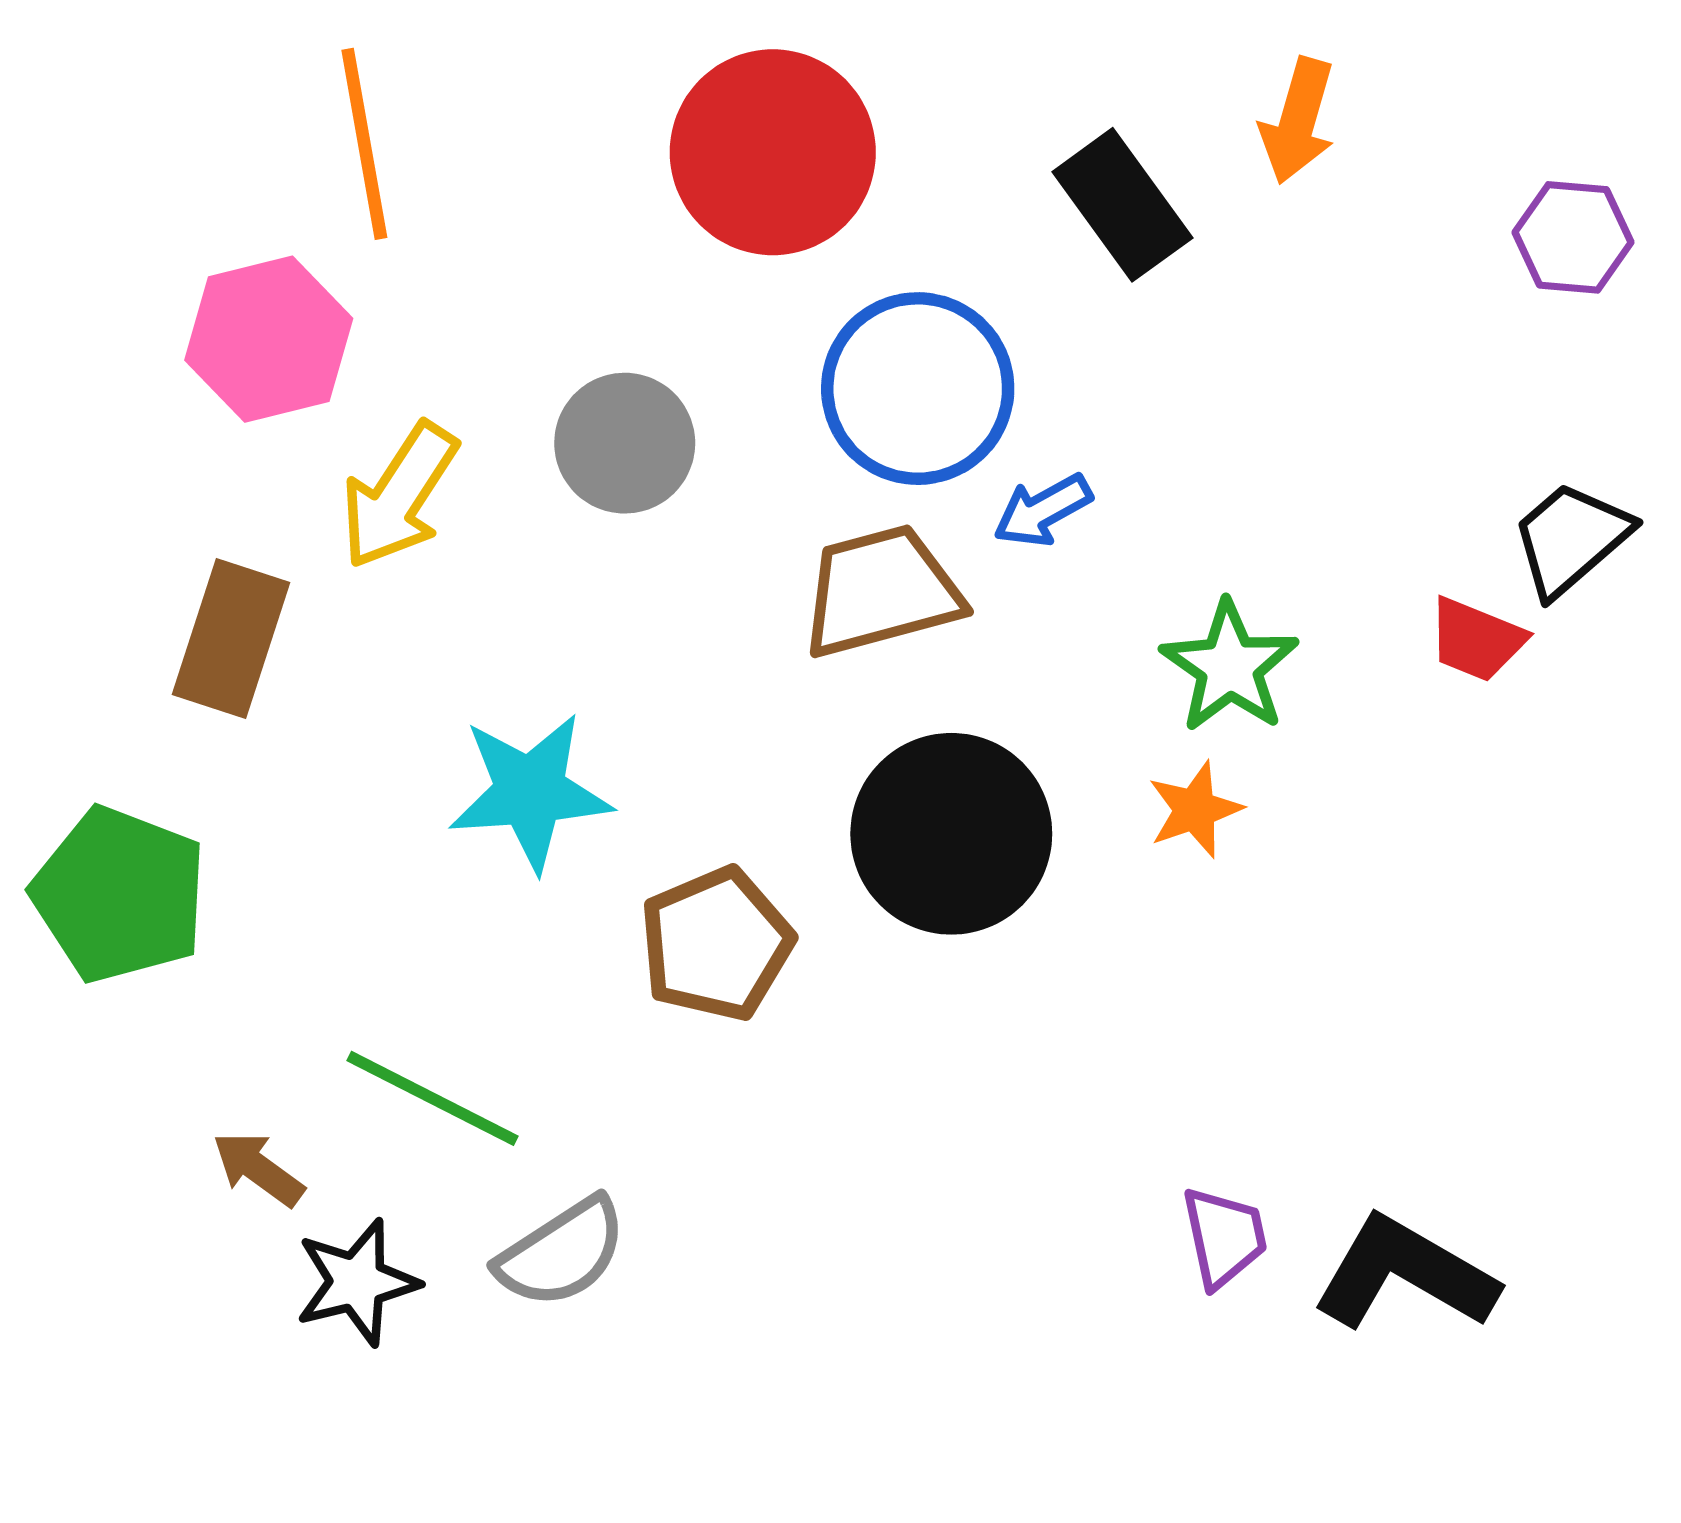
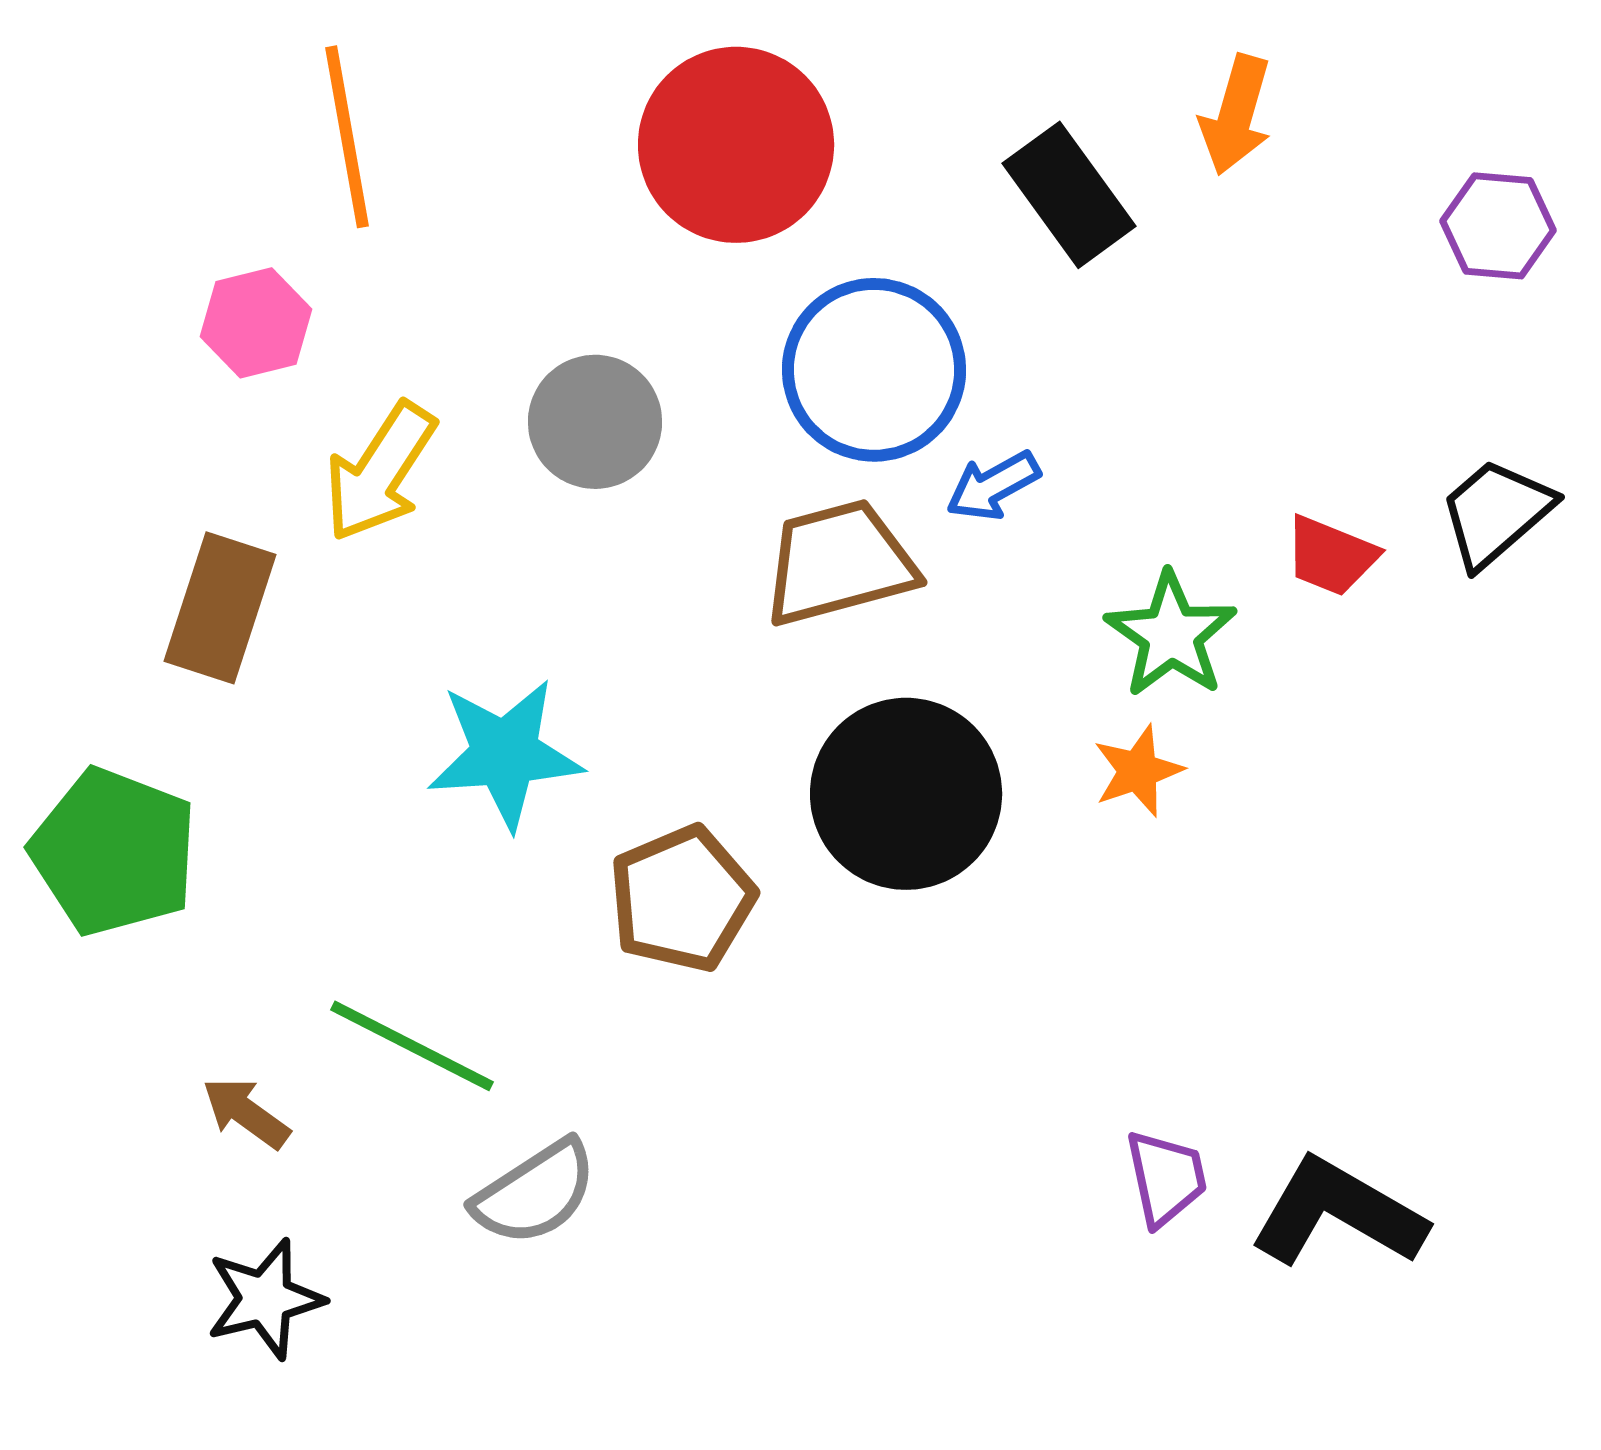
pink hexagon: (269, 339) -> (256, 323), size x0.7
red trapezoid: (1476, 640) -> (1331, 556), moved
black star: (357, 1282) -> (265, 1299), moved

